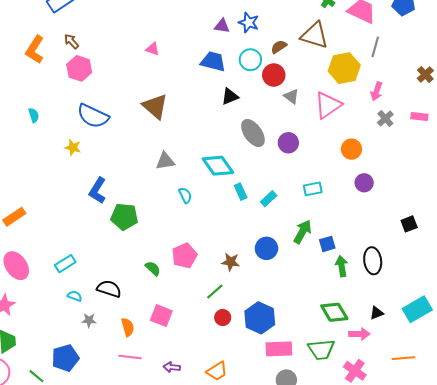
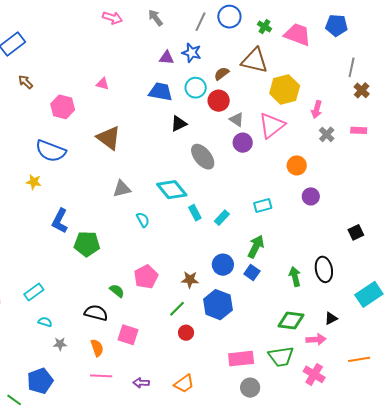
gray line: (375, 47) -> (352, 67), moved
pink hexagon: (79, 68) -> (63, 107), moved
purple circle: (288, 143) -> (243, 143), moved
blue square: (327, 244) -> (252, 273), moved, turned -35
black semicircle: (109, 289) -> (96, 313), moved
cyan rectangle: (417, 309) -> (369, 294), moved
green diamond: (334, 312) -> (291, 320), turned -48
blue hexagon: (260, 318) -> (218, 305), moved

